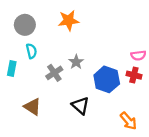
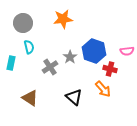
red cross: (134, 75) -> (110, 69), moved
blue hexagon: (107, 79) -> (94, 51), moved
orange arrow: (129, 121) -> (103, 89), moved

